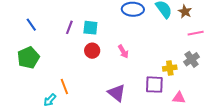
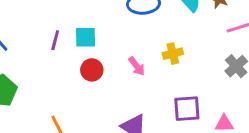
yellow cross: (170, 68) -> (173, 54), moved

